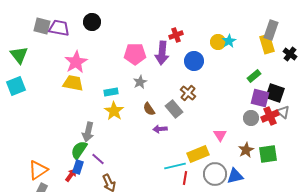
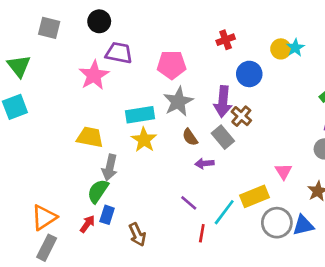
black circle: (92, 22) -> (99, 21), moved
purple trapezoid: (59, 28) -> (119, 53), moved
purple arrow: (162, 53) -> (223, 102), moved
gray star: (140, 82) -> (178, 102), size x1.6
yellow trapezoid: (73, 83) -> (90, 137), moved
cyan rectangle: (111, 92) -> (140, 115), size x1.5
purple line: (98, 159) -> (189, 203), moved
cyan line: (175, 166) -> (224, 212), turned -40
blue rectangle: (78, 167) -> (107, 215), moved
red line: (185, 178) -> (202, 233), moved

